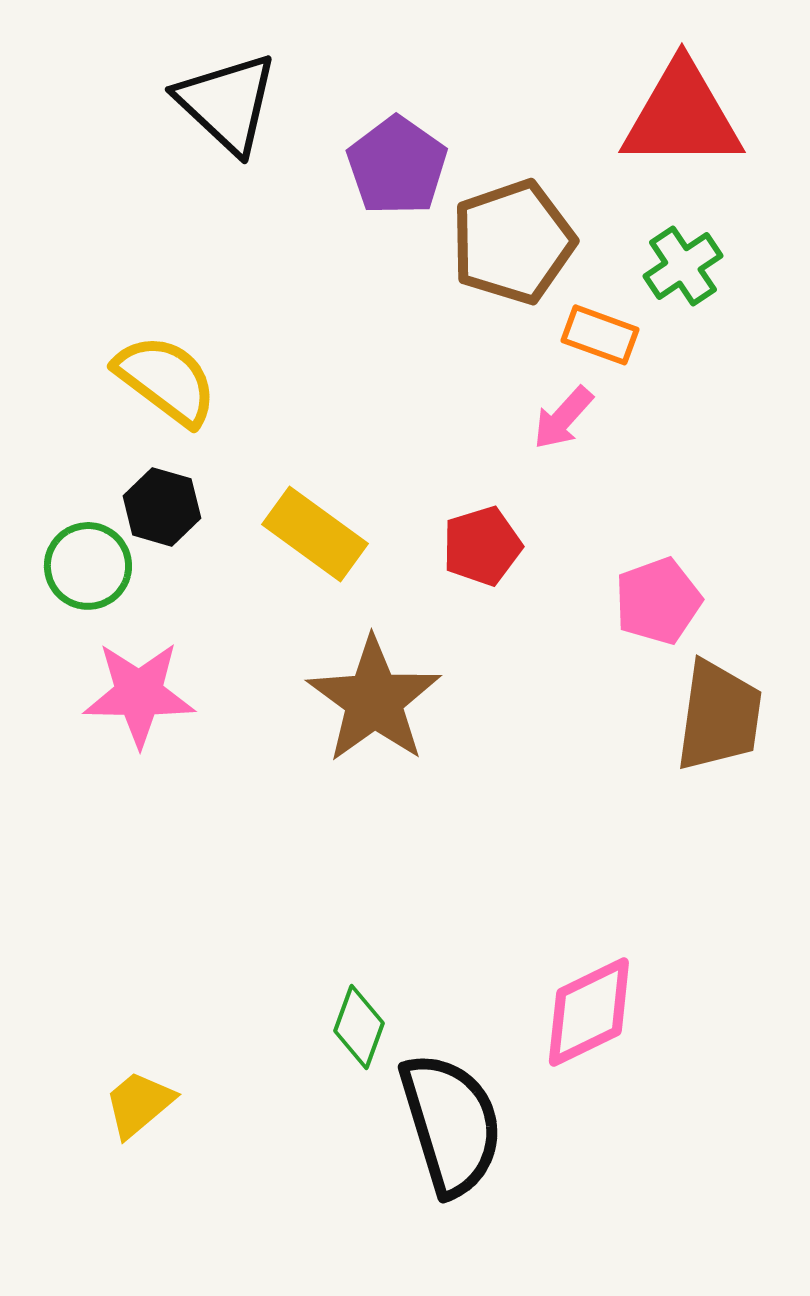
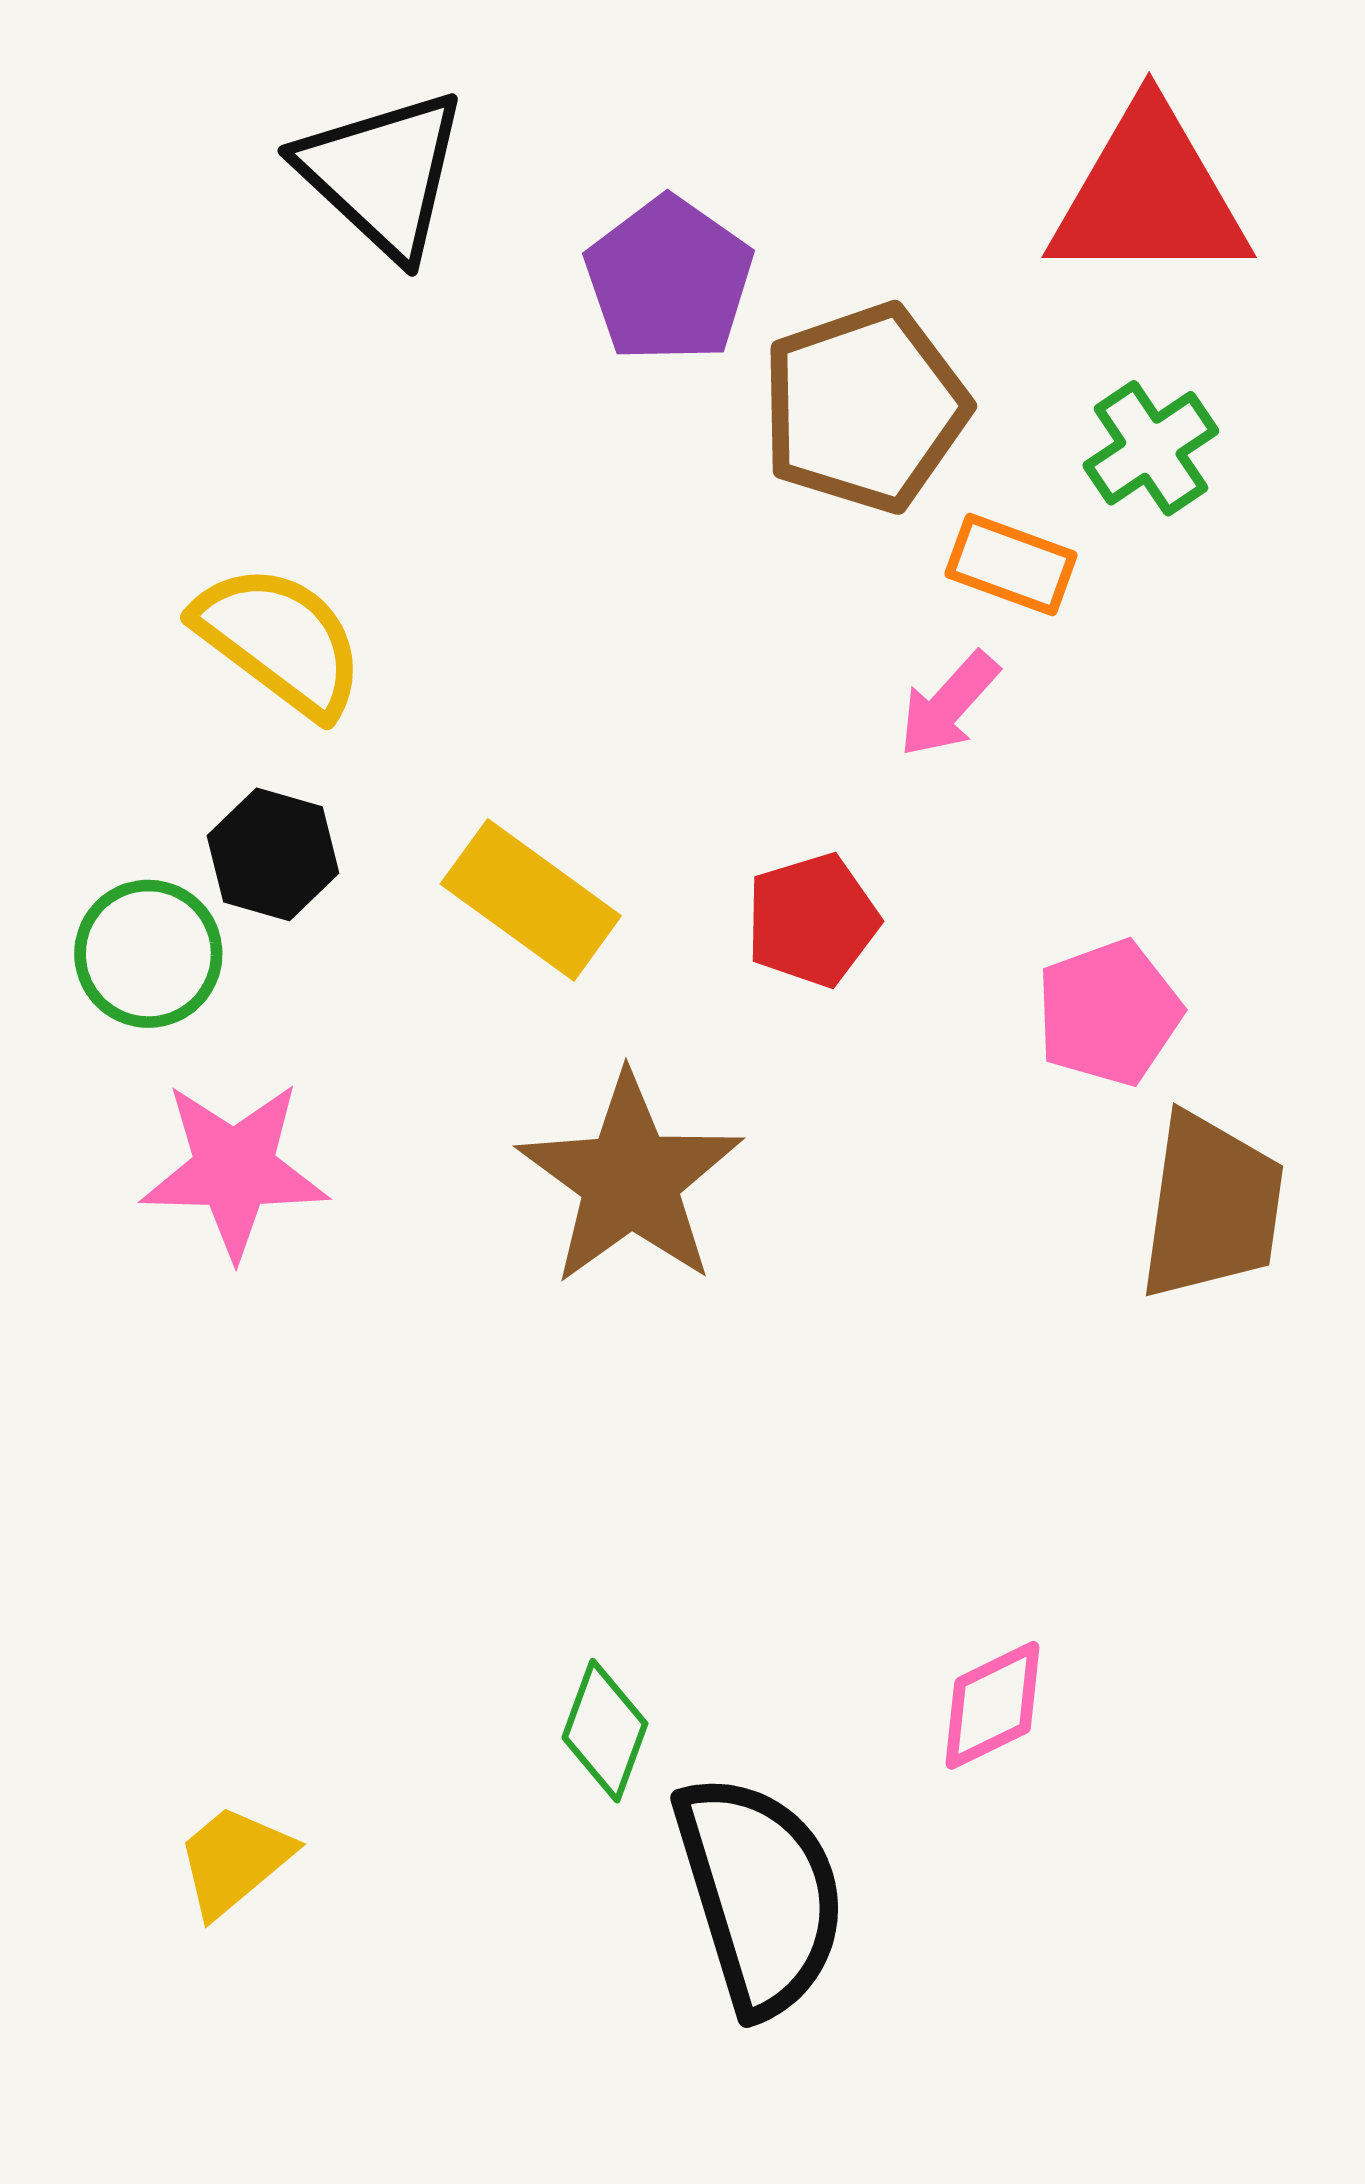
pink diamond: (589, 1012) -> (993, 1705), size x0.7

